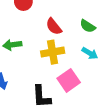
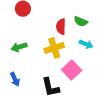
red semicircle: (54, 26) -> (61, 27), moved, turned 49

